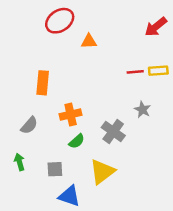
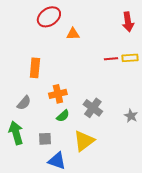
red arrow: (156, 27) -> (128, 22), turned -60
gray star: (142, 110) -> (131, 116), moved
green arrow: (19, 162) -> (16, 133), size x1.6

